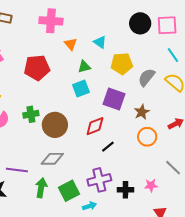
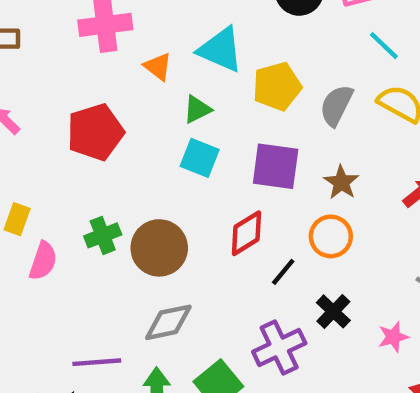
cyan triangle: (100, 42) -> (221, 50), size x1.6
cyan square: (81, 88) -> (200, 158), turned -36
orange circle: (147, 137) -> (331, 236), moved
black cross: (125, 190) -> (333, 311), moved, turned -35

